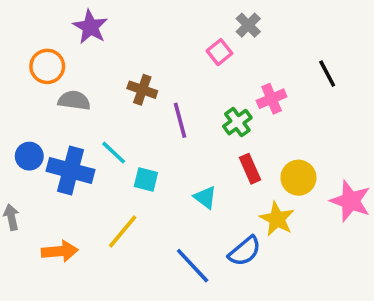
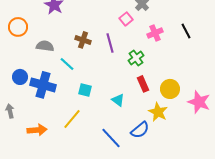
orange circle: (47, 66) -> (18, 27), moved
pink cross: (272, 99) -> (155, 33), moved
purple line: (180, 120) -> (110, 43), moved
cyan line: (114, 153) -> (67, 64), moved

